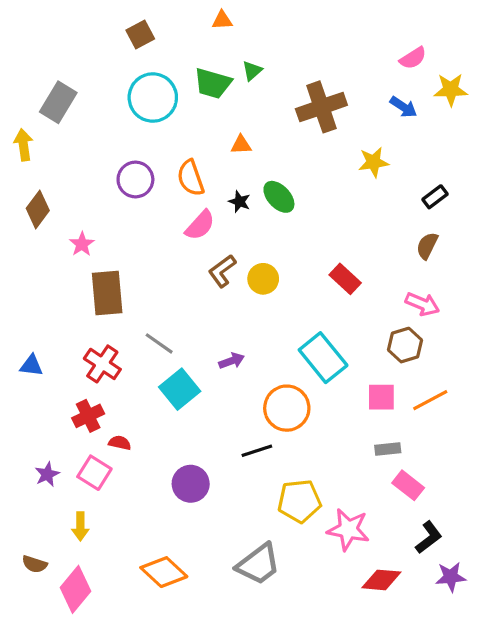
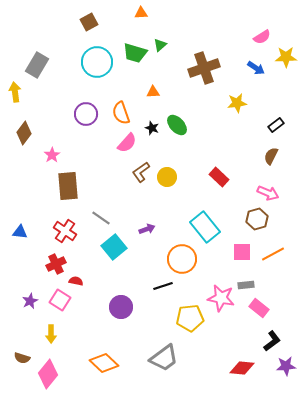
pink star: (348, 529) -> (221, 298), moved

